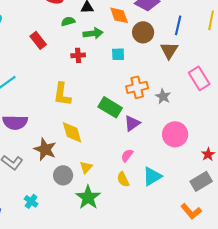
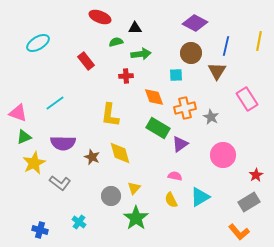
orange diamond: (119, 15) -> (154, 97), moved
cyan square: (118, 54) -> (176, 75), moved
brown star: (45, 149) -> (92, 157), moved, size x0.7
pink semicircle: (127, 155) -> (175, 176), turned 64

